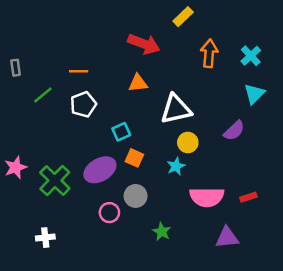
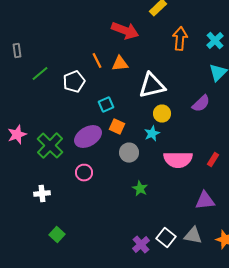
orange line: (79, 71) -> (97, 61), moved, turned 63
gray circle: (136, 196) -> (129, 153), moved
red rectangle: (248, 197) -> (213, 160), turned -40
pink circle: (109, 213) -> (84, 173), moved
purple triangle: (227, 238) -> (205, 201), moved

